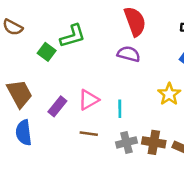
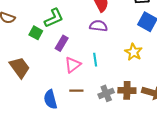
purple rectangle: (57, 106) -> (62, 43), moved
cyan line: (120, 109) -> (95, 60), moved
blue semicircle: (24, 133) -> (50, 99), moved

